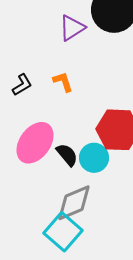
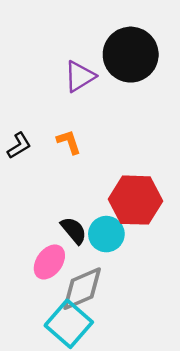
pink ellipse: (35, 143) -> (49, 262), moved, size x0.7

